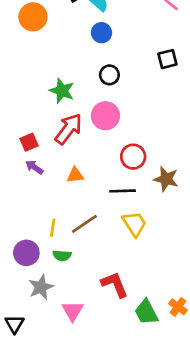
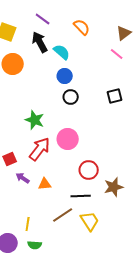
black circle: (109, 75) -> (71, 97), moved
purple arrow: (34, 167) -> (23, 178), moved
brown star: (166, 179) -> (114, 187), turned -30
brown line: (84, 224) -> (63, 215), moved

